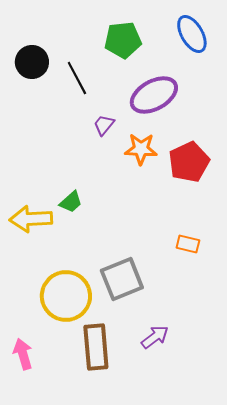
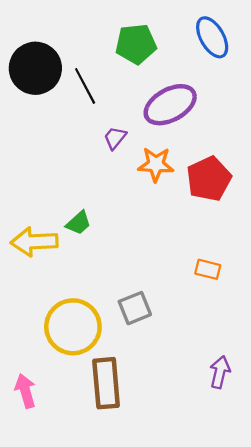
black circle: (32, 62) -> (35, 68), size x1.4
gray square: (122, 279) -> (135, 308), size x0.7
purple arrow: (155, 337) -> (220, 372), moved, turned -40

